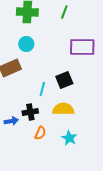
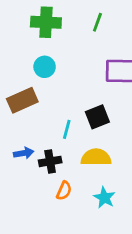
blue arrow: (11, 121) -> (24, 153), moved

